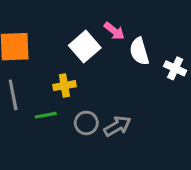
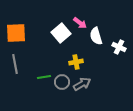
yellow cross: (64, 86) -> (76, 62), moved
green line: (46, 115) -> (44, 77), moved

